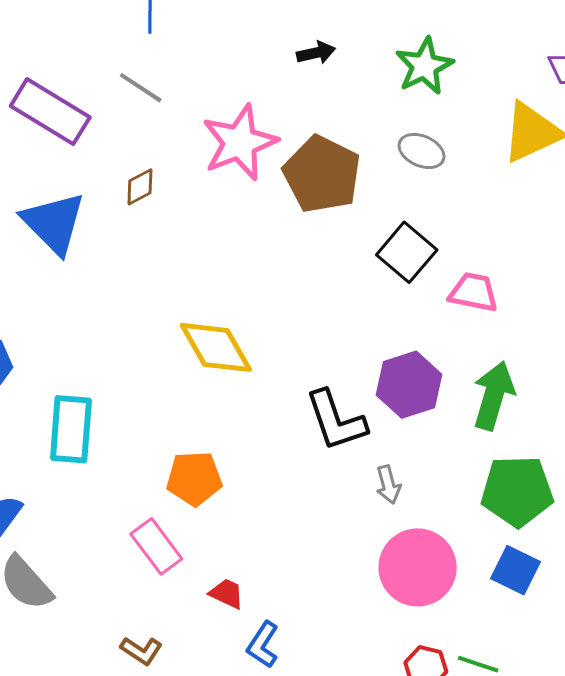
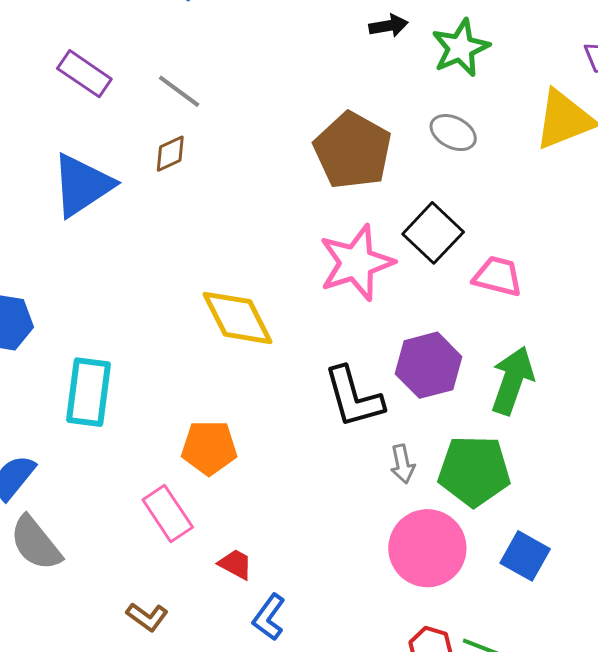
black arrow: (316, 53) -> (389, 26), moved
gray line: (141, 88) -> (179, 91), moved
purple rectangle: (50, 112) -> (84, 74), size x0.7
pink star: (240, 143) -> (356, 263), moved
blue triangle: (54, 223) -> (82, 185), turned 38
green pentagon: (517, 491) -> (474, 471), moved

